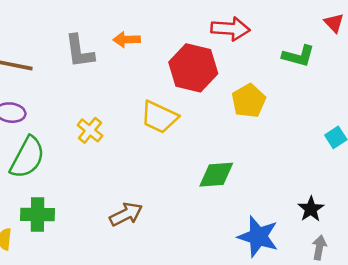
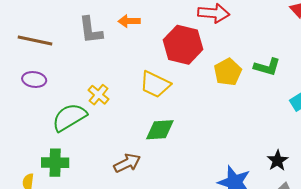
green L-shape: (298, 56) -> (267, 67), moved
green semicircle: (27, 158) -> (69, 117), moved, turned -150
green diamond: (216, 175) -> (160, 130), moved

